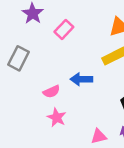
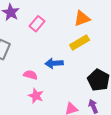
pink semicircle: (52, 92) -> (30, 75), turned -136

